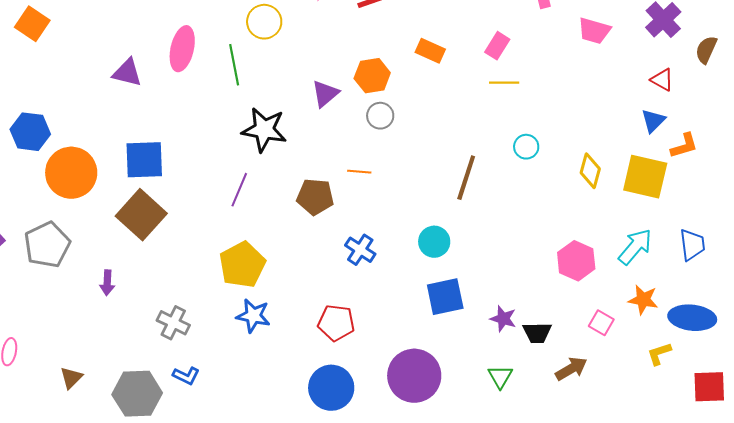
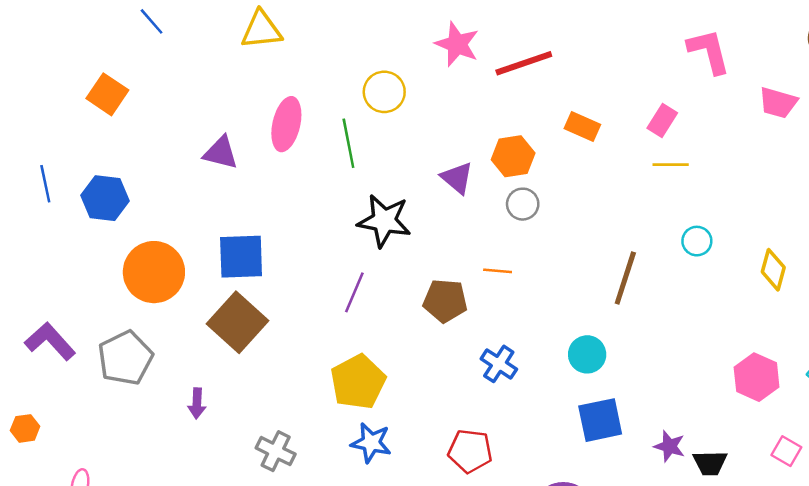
purple triangle: (325, 94) -> (457, 178), turned -40
blue hexagon: (30, 132) -> (105, 198), moved

